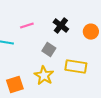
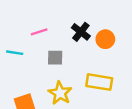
orange circle: (91, 32) -> (105, 39), moved
gray square: (49, 50) -> (55, 58), moved, turned -32

